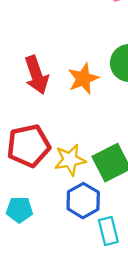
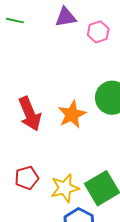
red pentagon: (28, 146) -> (27, 178), size x0.6

